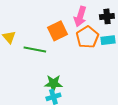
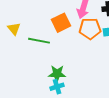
orange pentagon: (87, 37) -> (90, 29), turned 30

